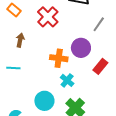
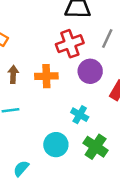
red cross: (48, 17) -> (70, 44), moved, turned 35
orange cross: (59, 58) -> (46, 76), moved

